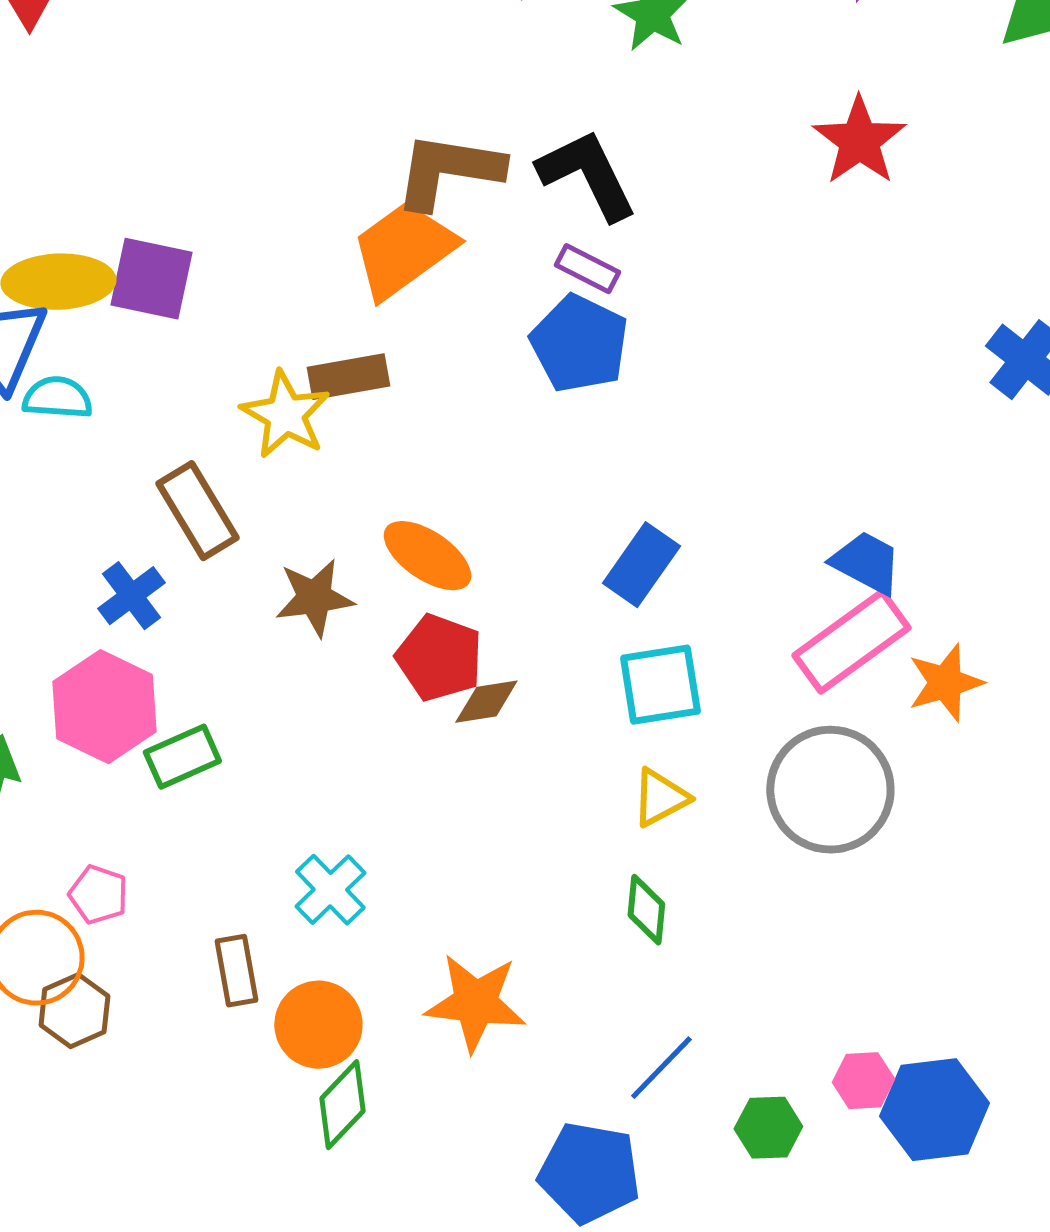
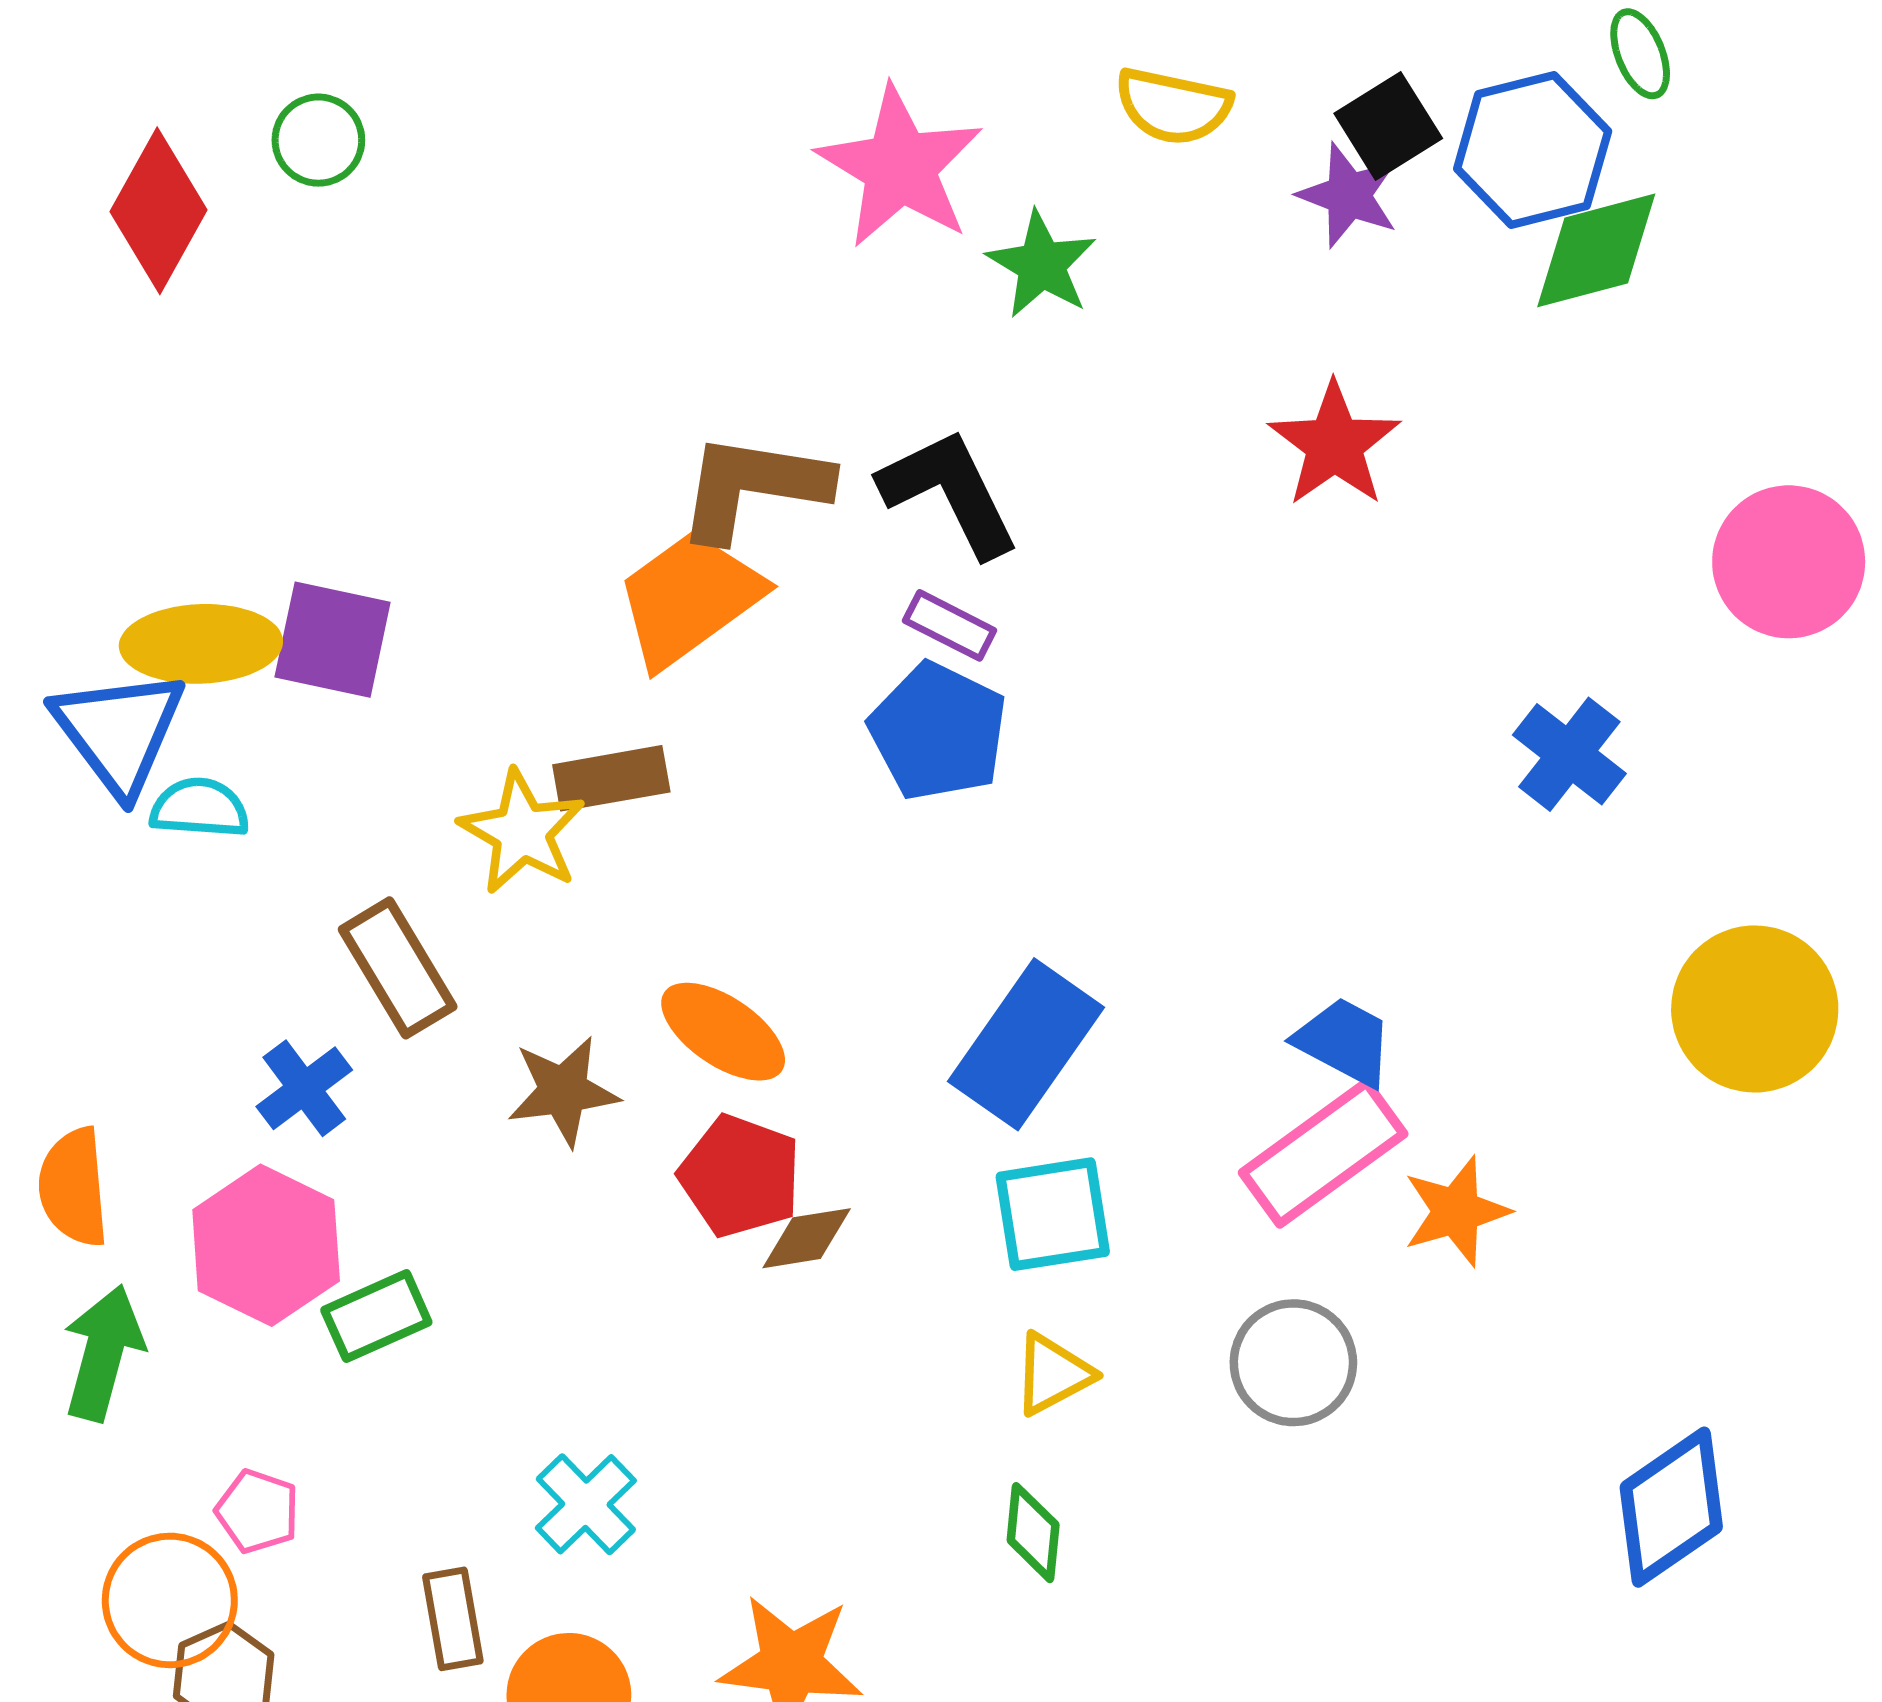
blue rectangle: (641, 565) -> (1026, 1044), size x1.4
gray circle: (830, 790) -> (1293, 1363), size x0.7

